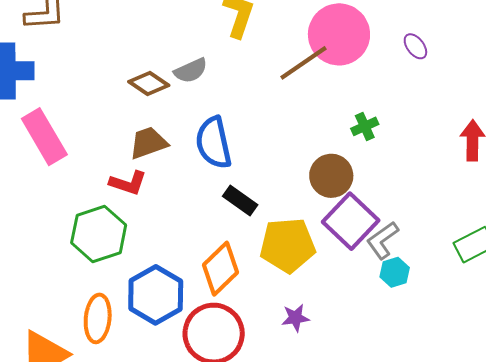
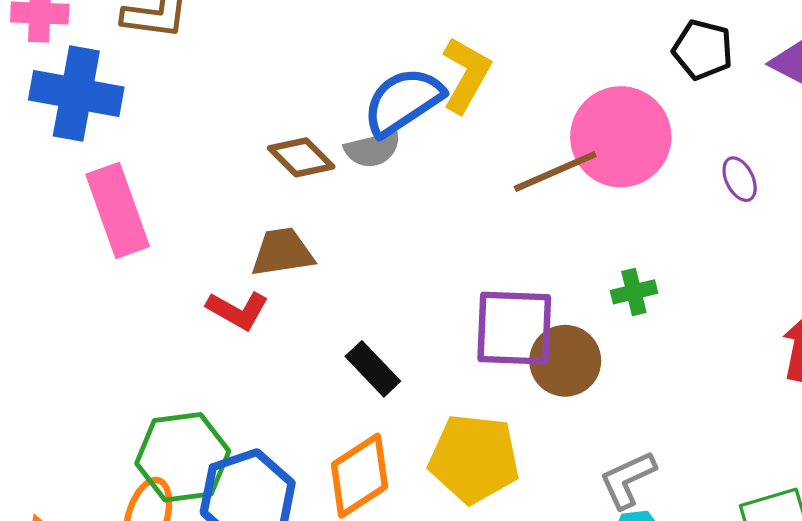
blue semicircle: (214, 143) -> (403, 101), moved, turned 58
black rectangle: (240, 200) -> (373, 369), moved
purple square: (351, 221) -> (514, 328), moved, turned 38
green hexagon: (99, 234) -> (183, 457), moved

